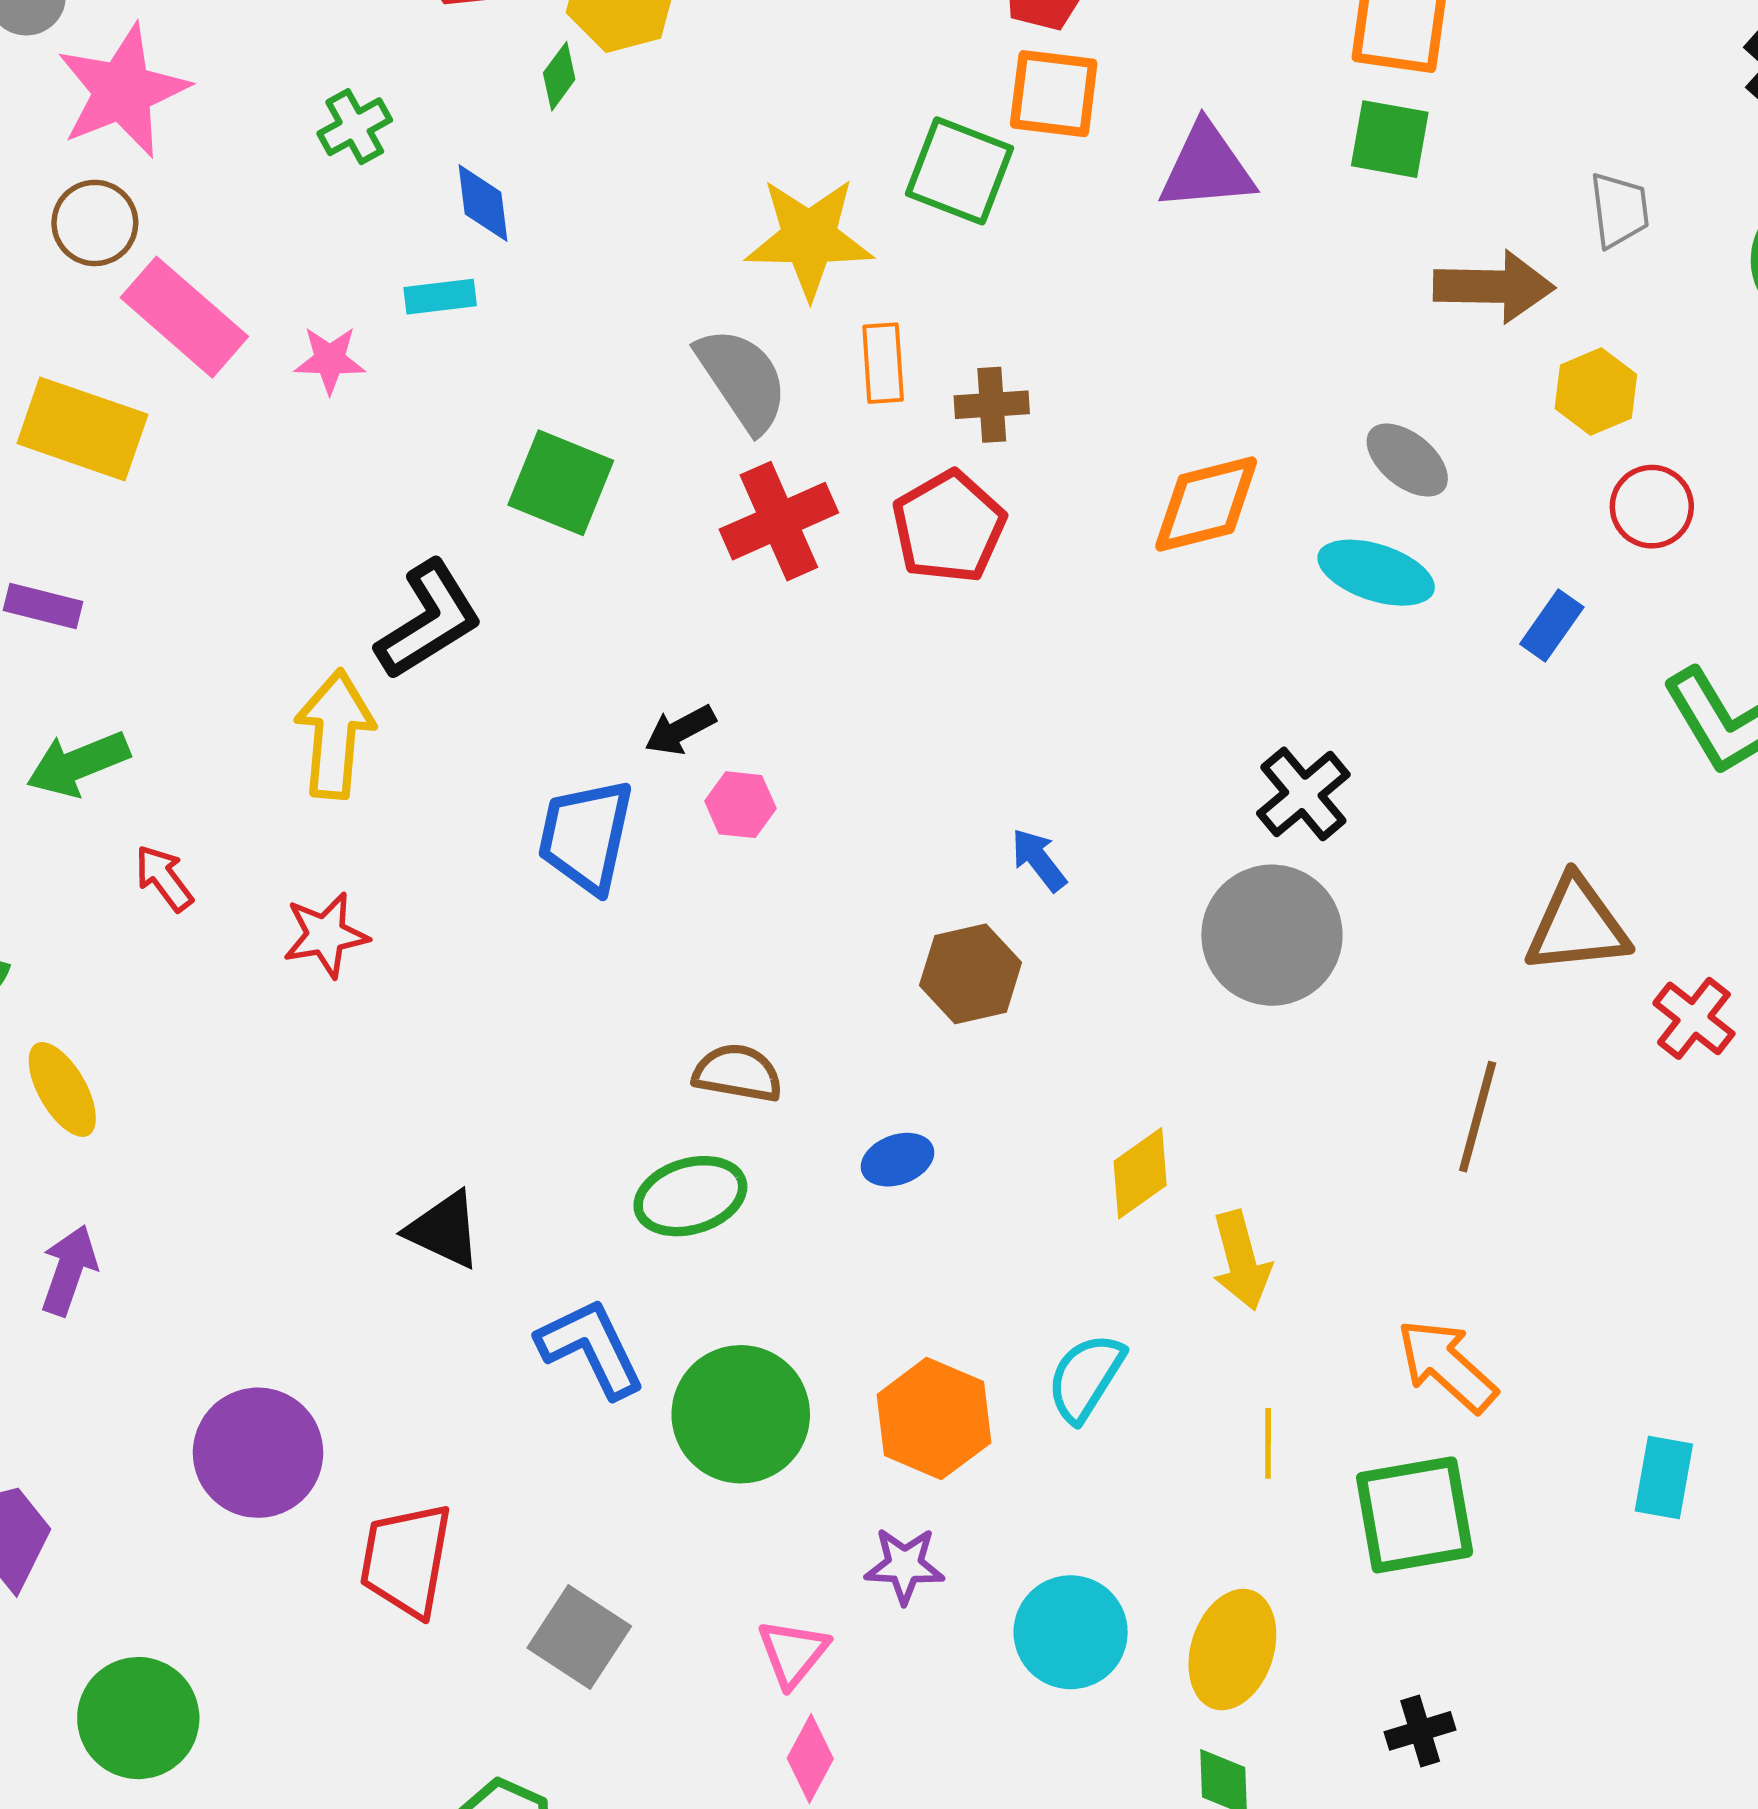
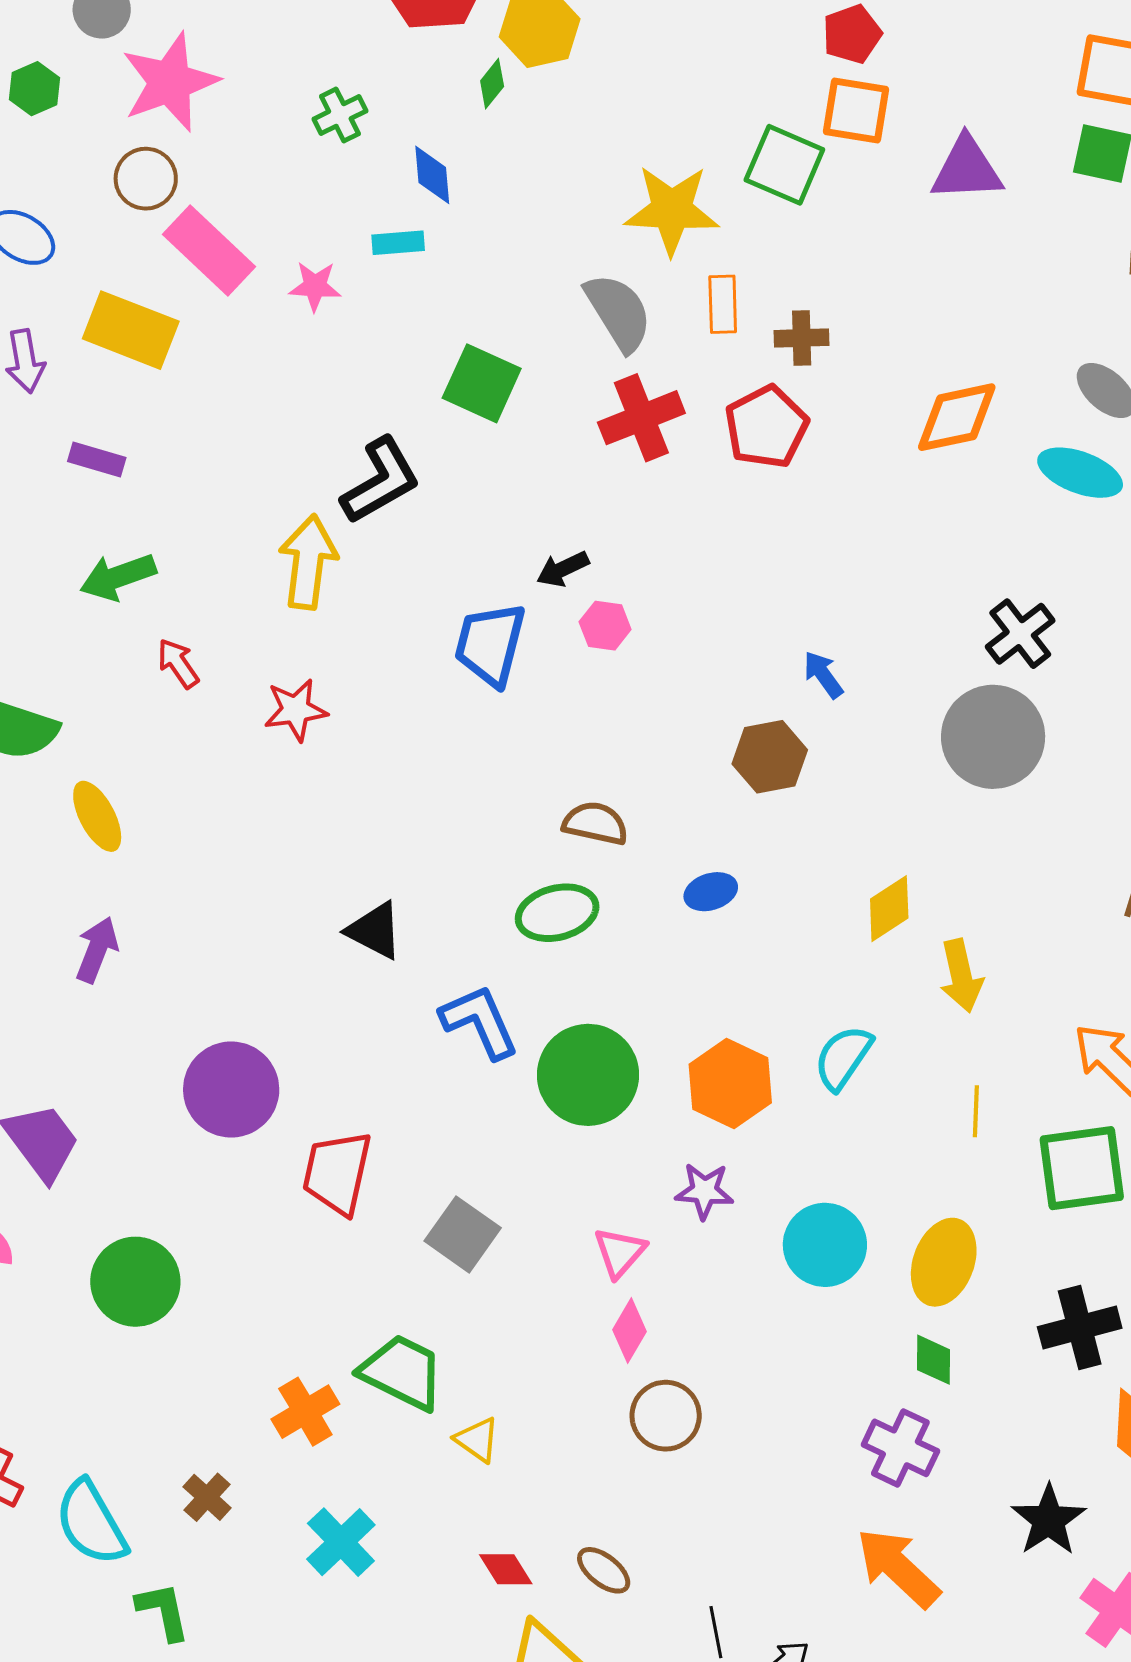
black cross: (1420, 1731) -> (1080, 1327), size x1.6

